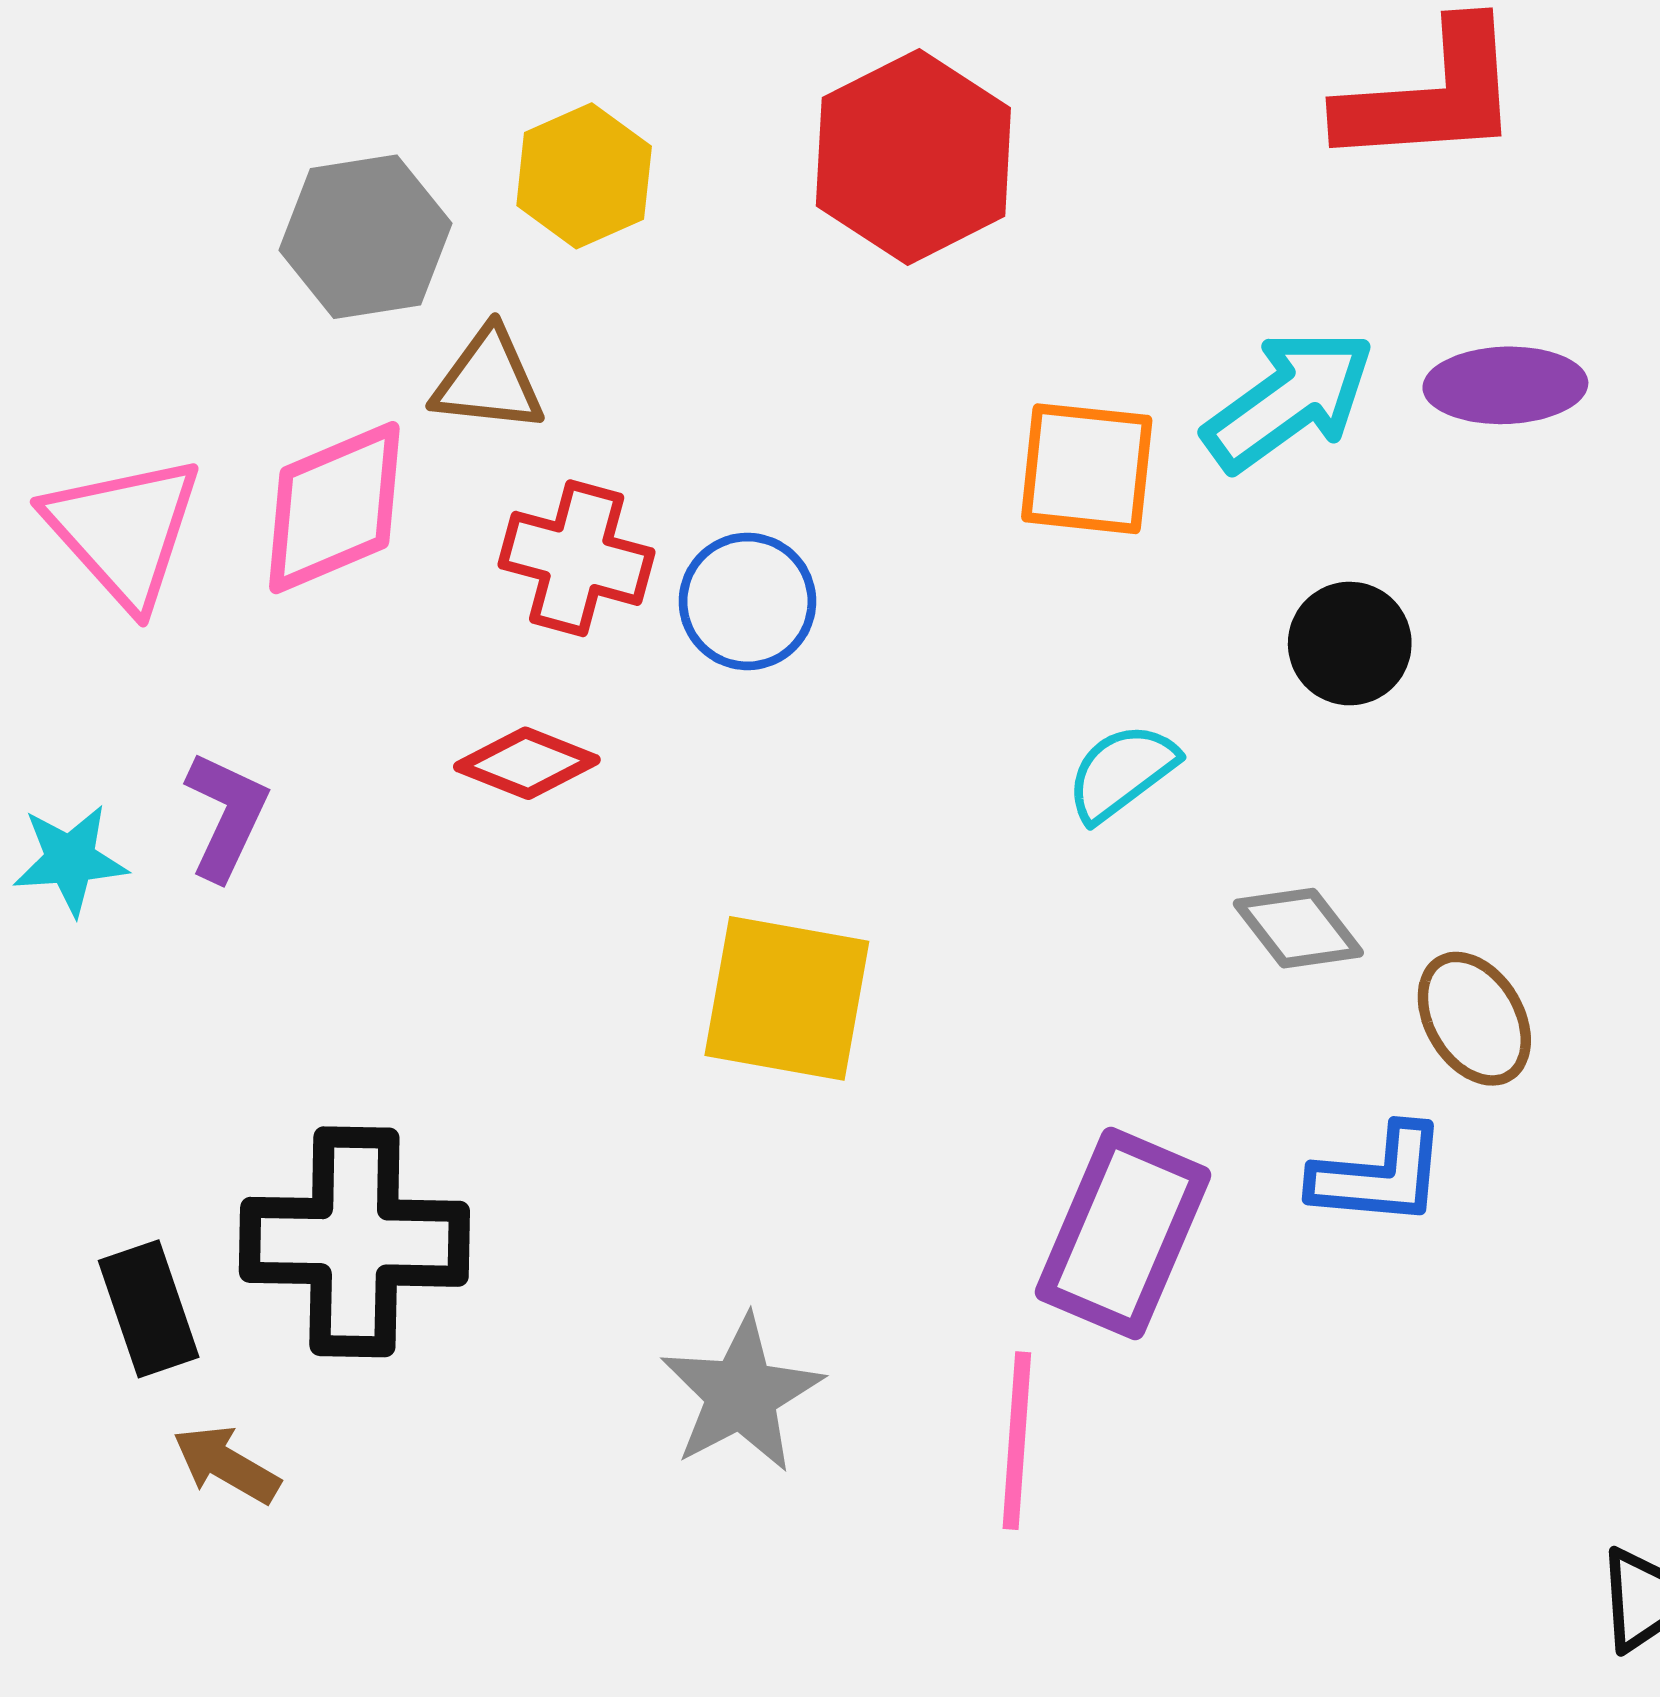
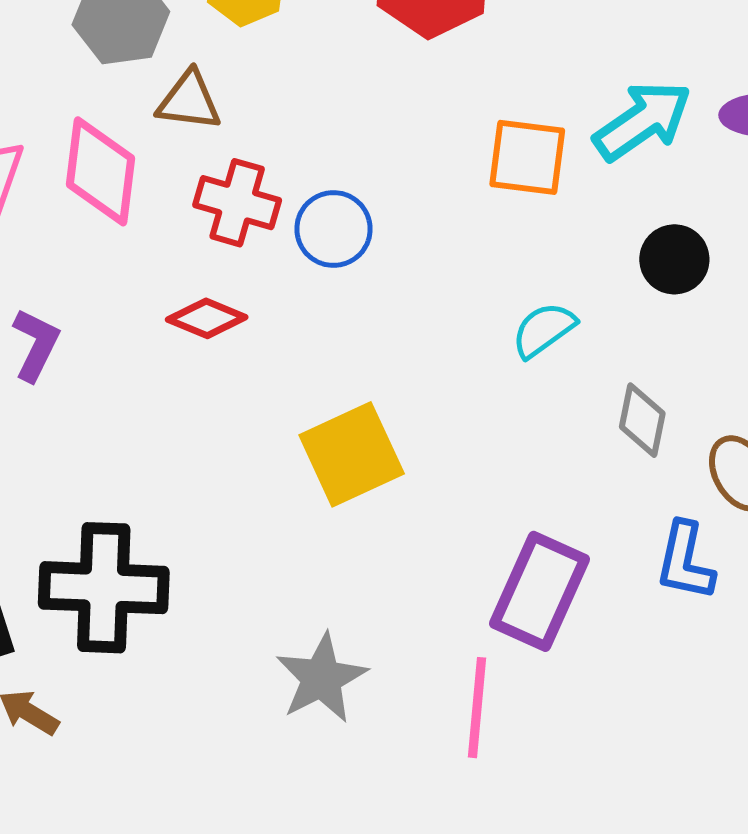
pink diamond: (334, 508) -> (100, 171), turned -61
gray diamond: (1298, 928) -> (642, 420), turned 48
yellow square: (787, 998) -> (352, 454), turned -36
blue L-shape: (1379, 1175) -> (685, 561), turned 96

